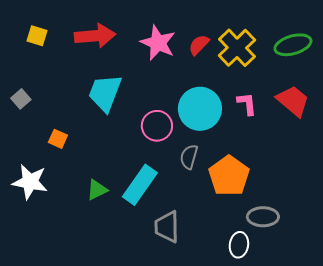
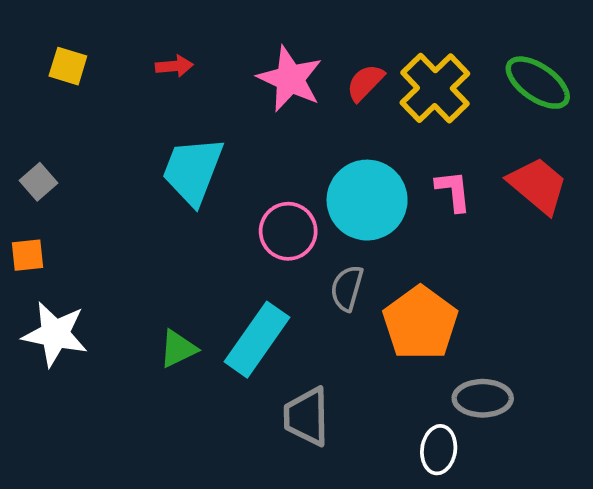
red arrow: (95, 36) -> (174, 66), size x0.5
green ellipse: (293, 45) -> (538, 83), turned 51
orange square: (58, 139) -> (28, 255), moved, turned -30

